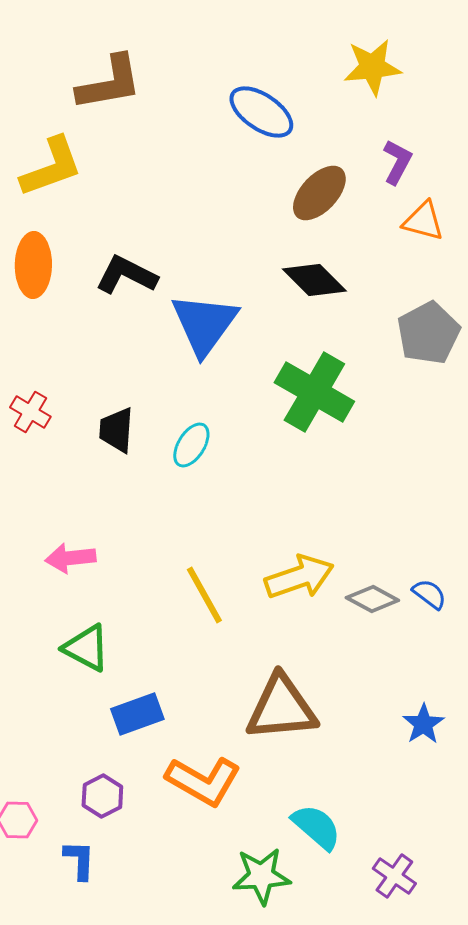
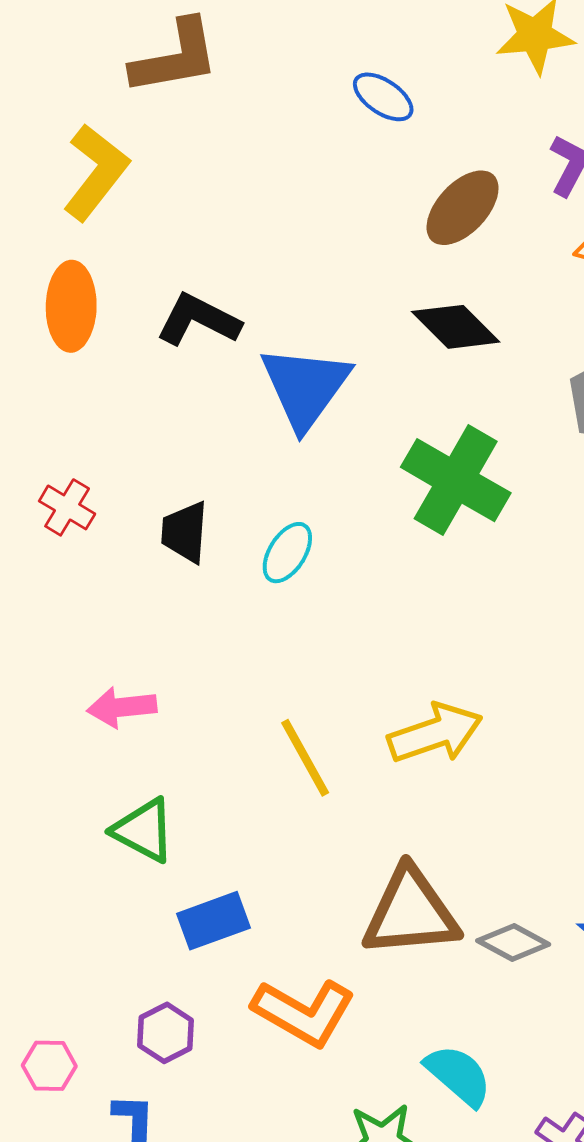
blue ellipse: (261, 112) -> (383, 97), size x0.7
yellow L-shape: (51, 167) -> (96, 172), turned -32
gray diamond: (372, 599) -> (513, 943), moved

